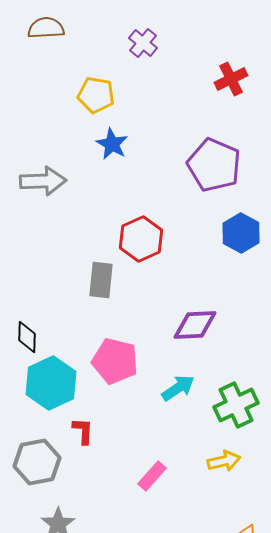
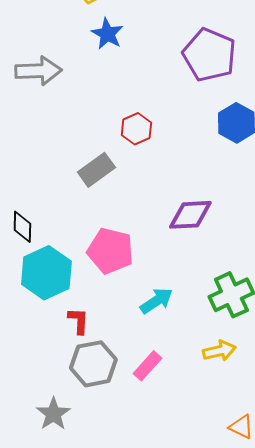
red hexagon: (141, 239) -> (136, 129), size x0.7
gray rectangle: (101, 280) -> (96, 170), turned 48
cyan arrow: (178, 388) -> (156, 301), moved
gray hexagon: (37, 462) -> (93, 364), moved

